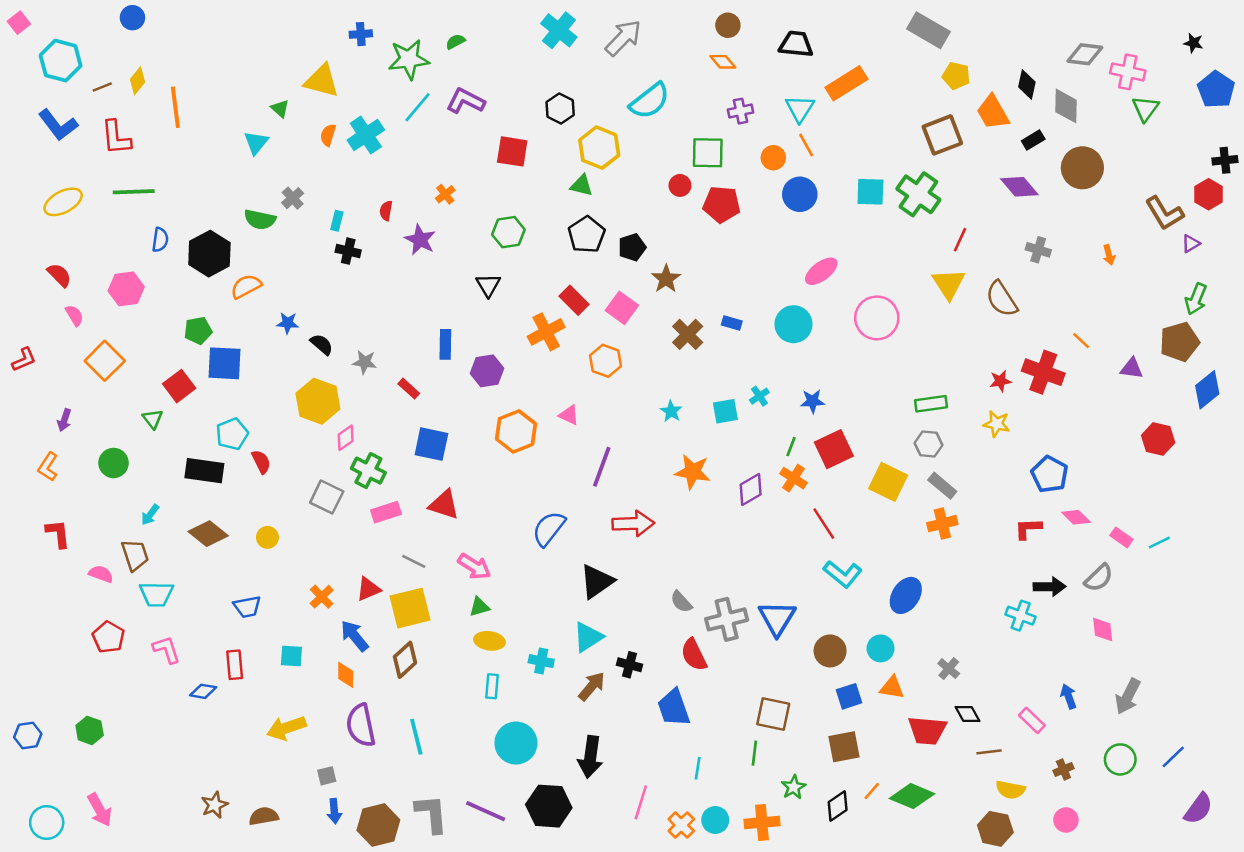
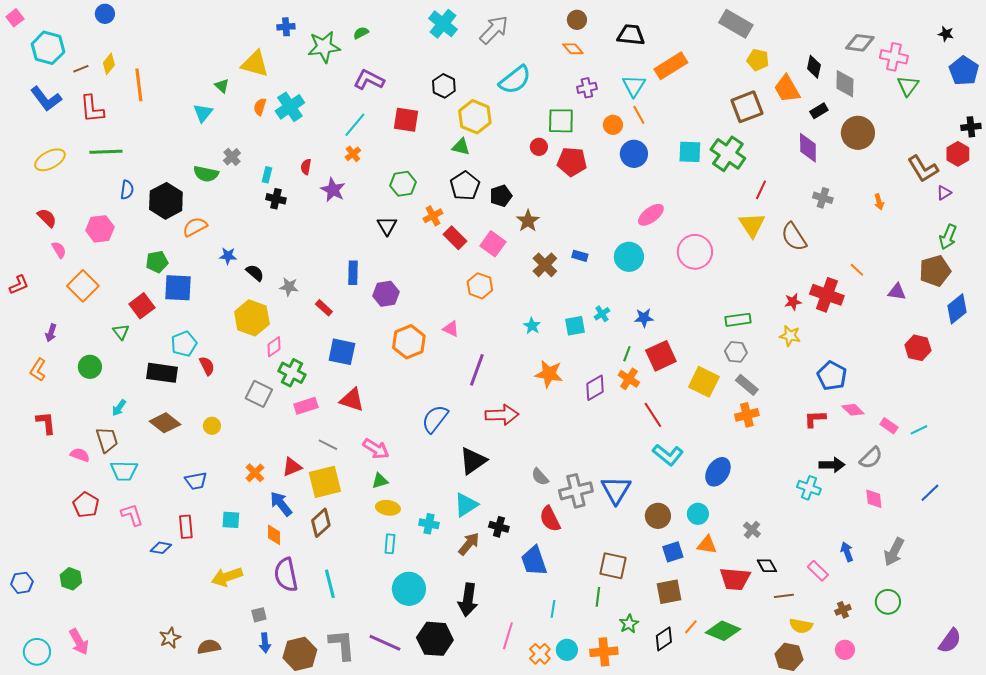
cyan line: (418, 107) -> (355, 125), moved
purple diamond: (1019, 187) -> (808, 148), turned 40
orange cross: (546, 332) -> (433, 216), moved, size x0.7
blue line: (1173, 757) -> (930, 493), moved

